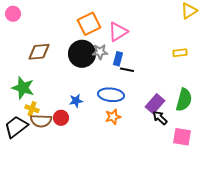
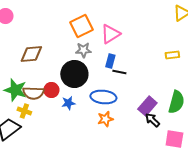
gray star: (100, 52) -> (83, 50), moved
black circle: (82, 54) -> (74, 74), moved
red circle: (61, 118) -> (51, 90), moved
brown semicircle: (41, 121) -> (33, 93), moved

